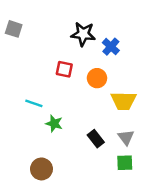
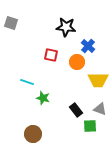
blue cross: (111, 47) -> (88, 46), moved
gray triangle: (126, 137) -> (100, 109), turned -32
green square: (125, 163) -> (90, 126), moved

